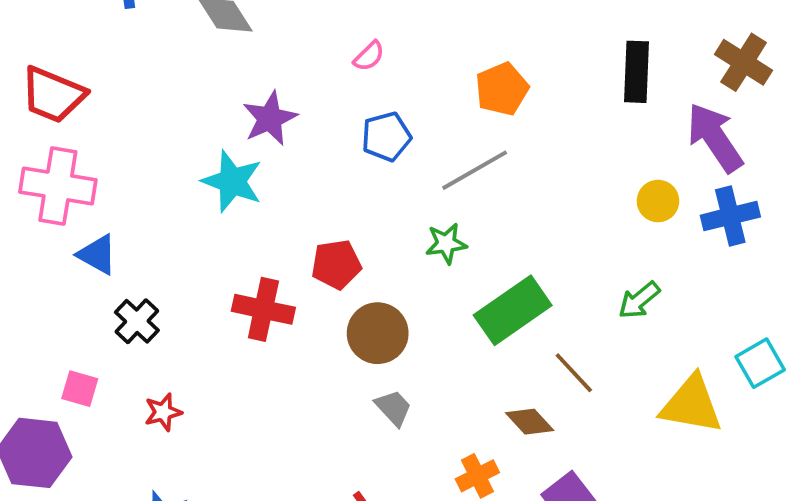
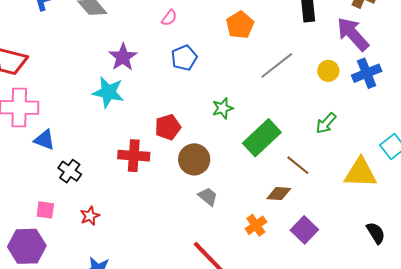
gray line: (475, 170) -> (277, 65), moved
brown diamond: (530, 422) -> (279, 194), turned -35

